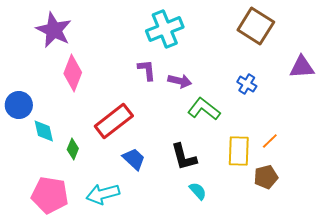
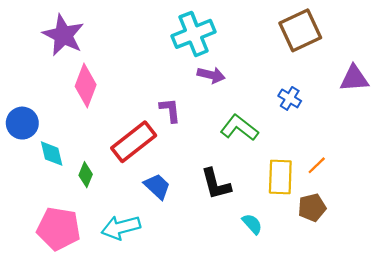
brown square: (256, 26) -> (300, 30), turned 33
purple L-shape: (147, 70) -> (170, 110), moved
purple arrow: (180, 81) -> (211, 75), moved
cyan semicircle: (198, 191) -> (252, 224), moved

